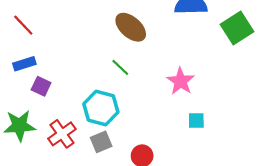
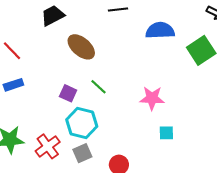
brown ellipse: (131, 27) -> (81, 47), moved
pink star: (181, 81) -> (152, 98), turned -30
purple square: (41, 86) -> (68, 93), moved

